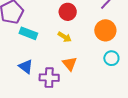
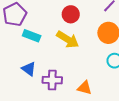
yellow arrow: (65, 37) -> (68, 39), size x1.6
orange triangle: (70, 64) -> (85, 88), moved, turned -35

